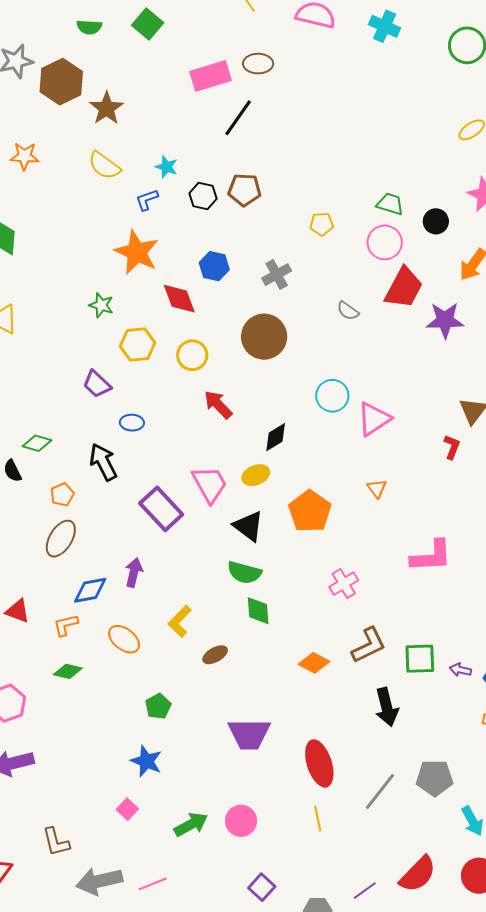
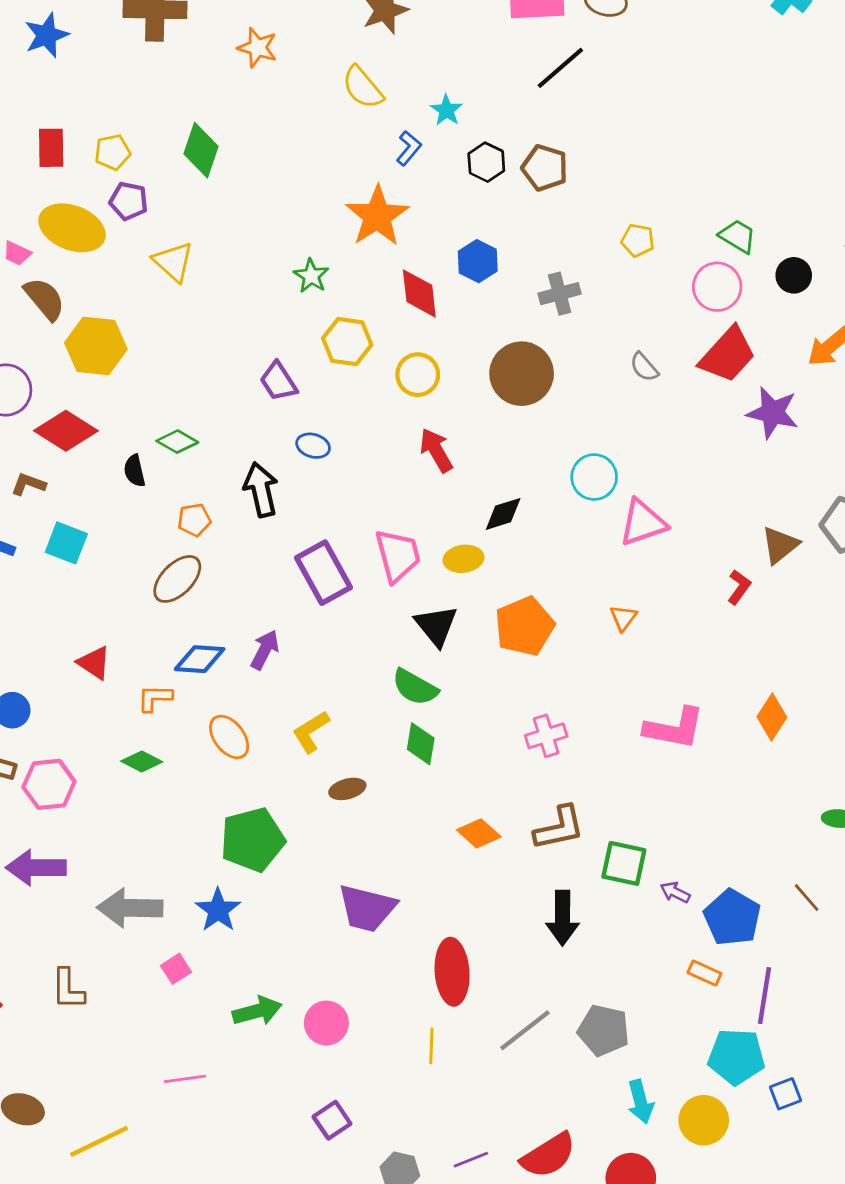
blue L-shape: (147, 200) -> (409, 148), turned 135
green pentagon: (158, 706) -> (253, 840), size x1.8
gray arrow: (99, 881) -> (130, 908), moved

